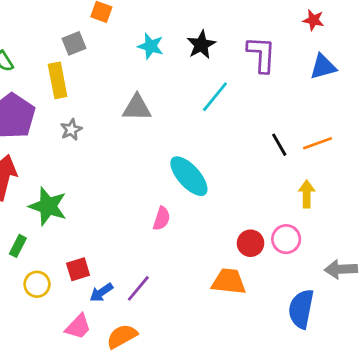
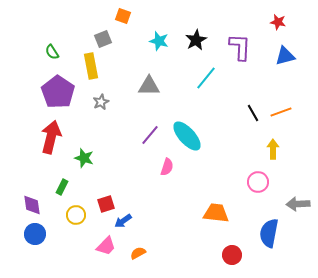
green star: (48, 206) -> (84, 158), size x0.7
red circle: (251, 243) -> (232, 255), moved
purple line: (138, 288) -> (150, 135), moved
orange semicircle: (122, 336) -> (138, 253), size x0.7

